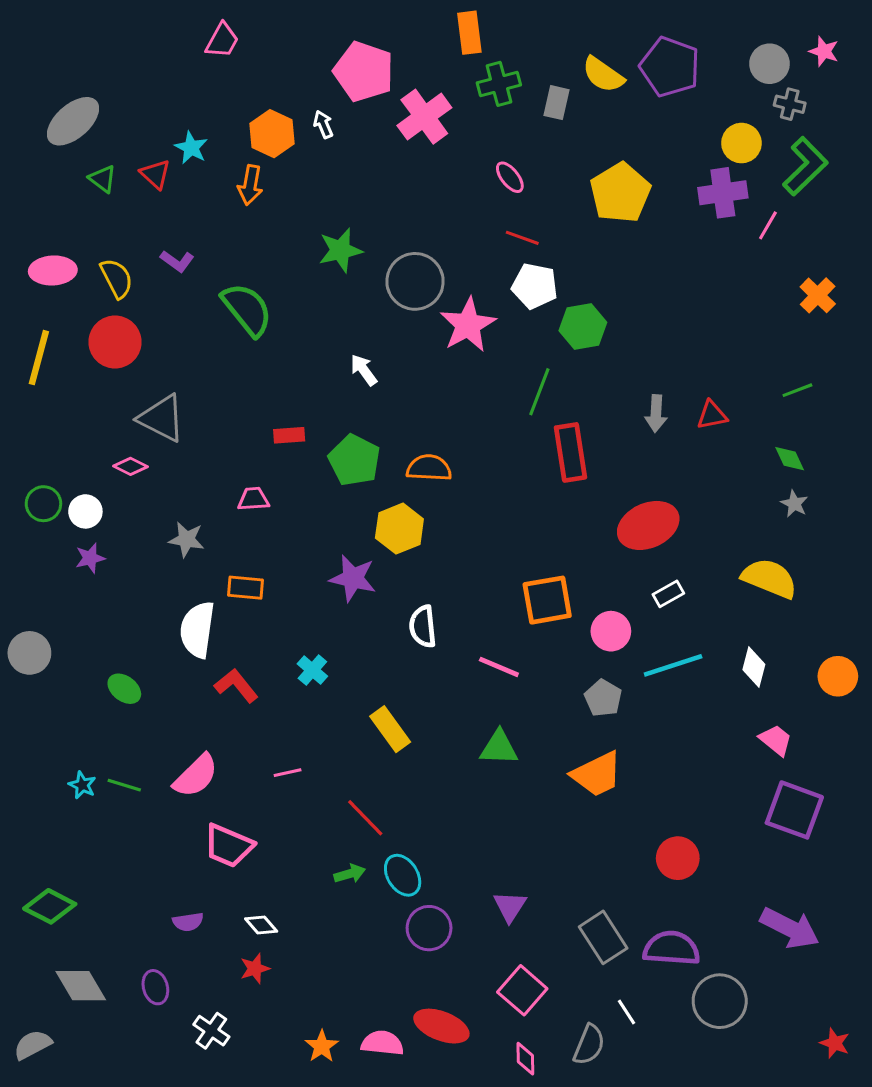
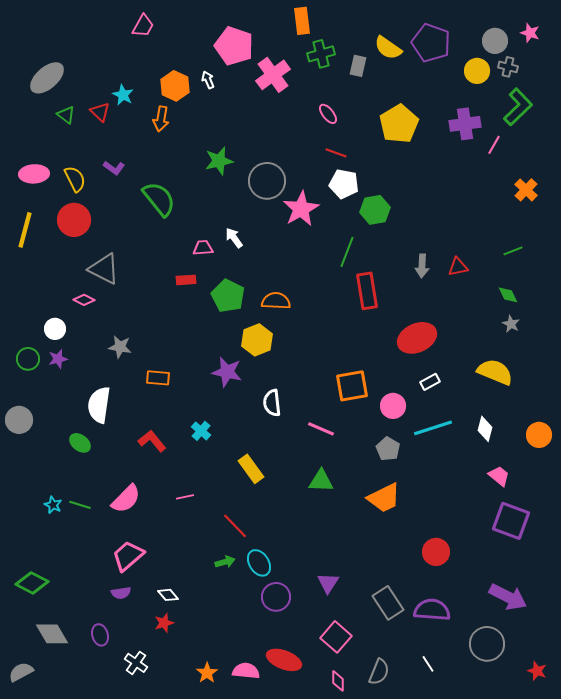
yellow circle: (741, 143) -> (477, 71), moved
pink trapezoid: (253, 499) -> (203, 248), moved
green circle: (43, 504) -> (28, 359), moved
white semicircle: (197, 630) -> (99, 405), moved
pink trapezoid: (228, 846) -> (128, 556), moved, turned 116
gray circle: (720, 1001) -> (487, 644), moved
white line: (626, 1012) -> (428, 664), moved

